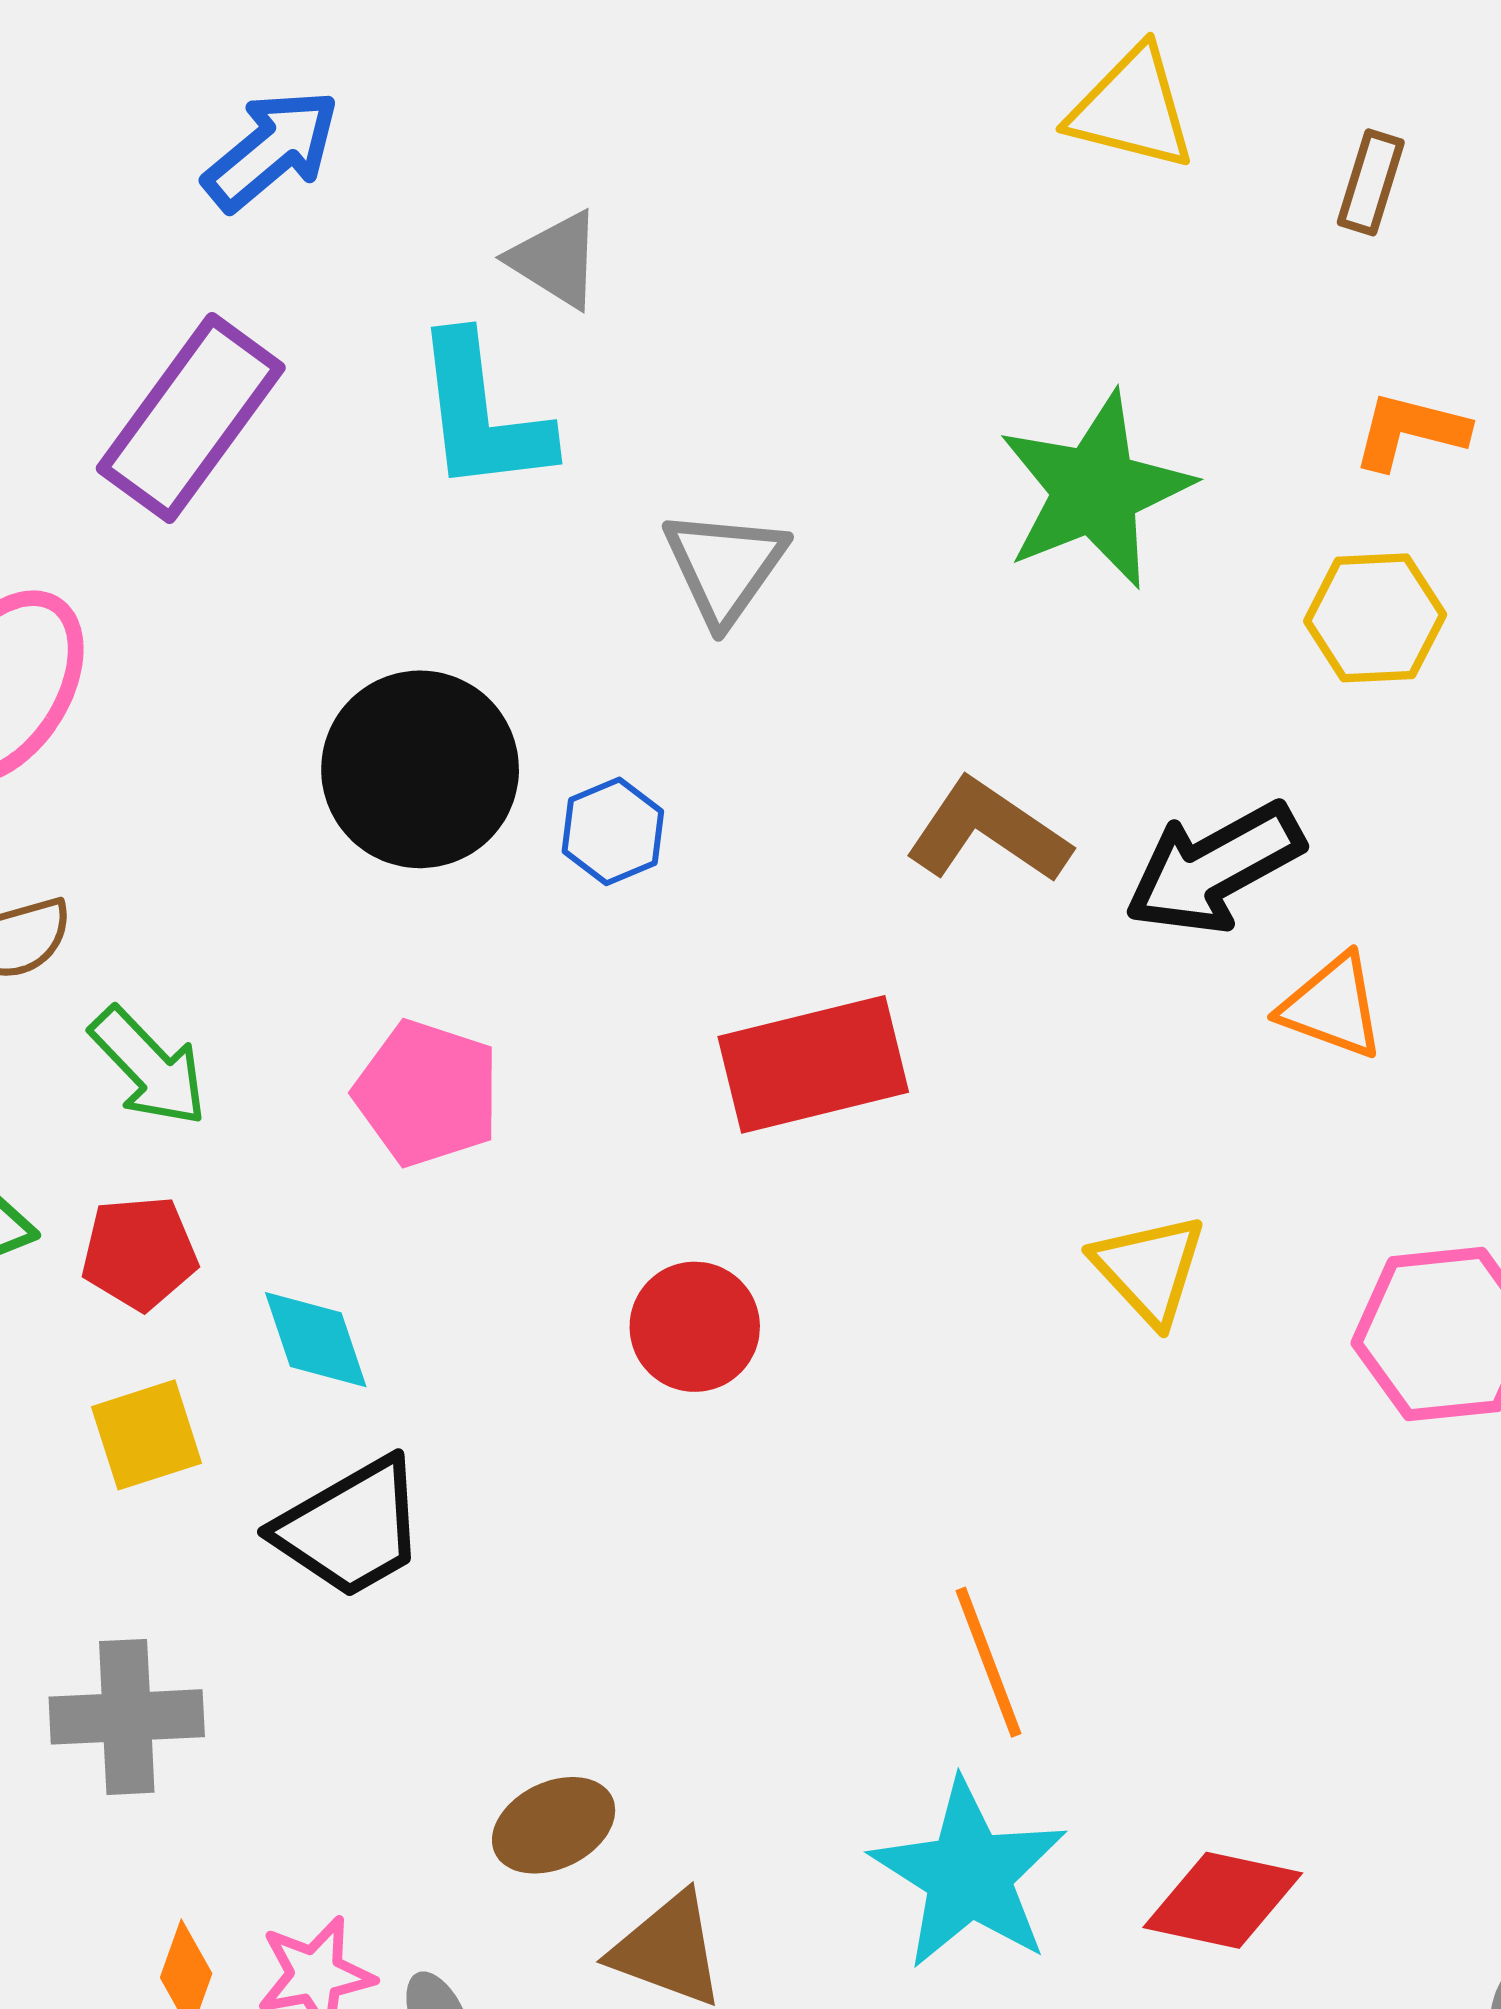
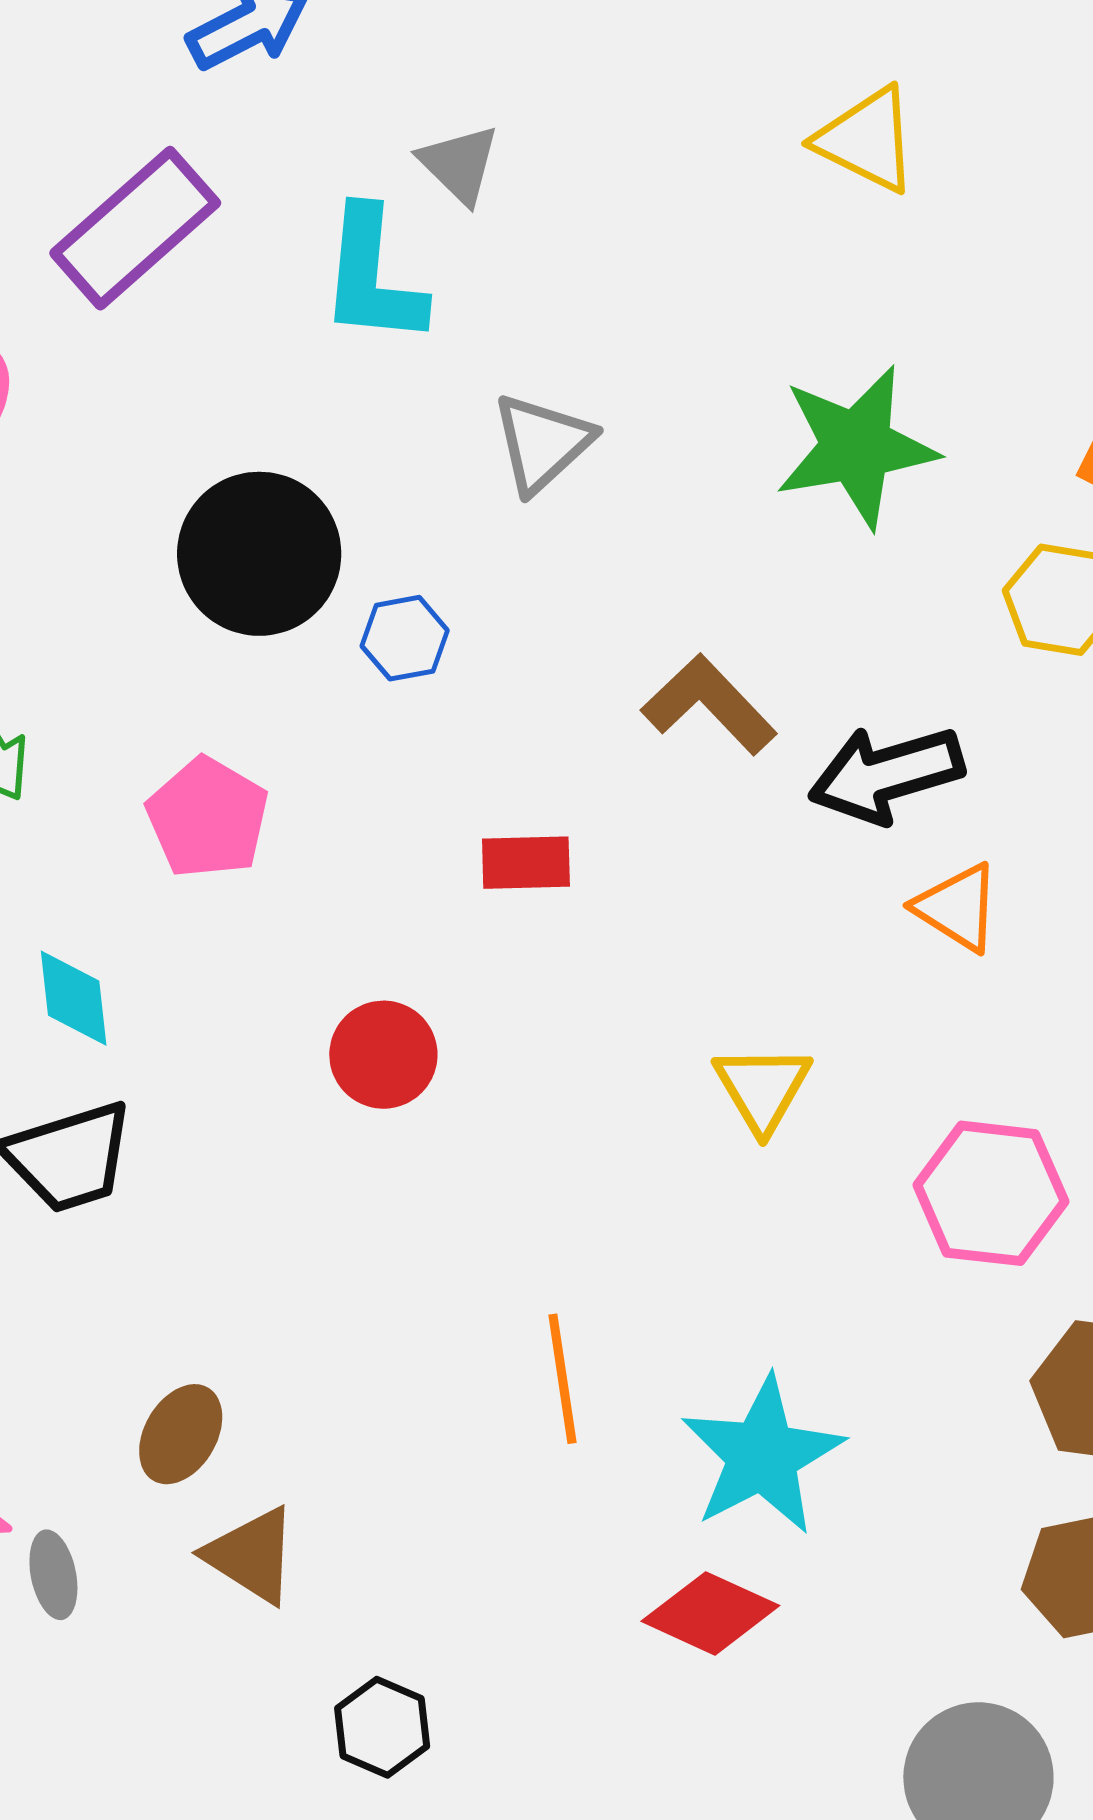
yellow triangle: (1132, 109) -> (867, 140), moved
red rectangle: (813, 1064) -> (526, 863), size x0.6
brown ellipse: (554, 1825) -> (181, 1434), turned -46
cyan star: (969, 1874) -> (762, 1456), moved

